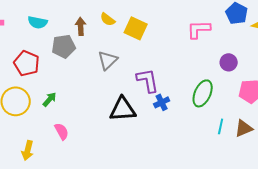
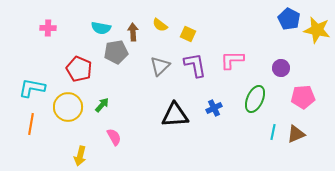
cyan semicircle: (38, 22) -> (101, 28), moved
yellow square: (136, 28) -> (188, 34), size x0.7
pink L-shape: (199, 29) -> (232, 60), moved
purple L-shape: (148, 80) -> (195, 65), moved

